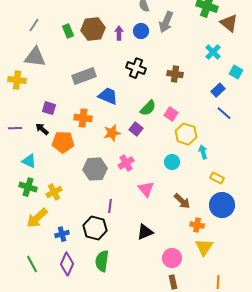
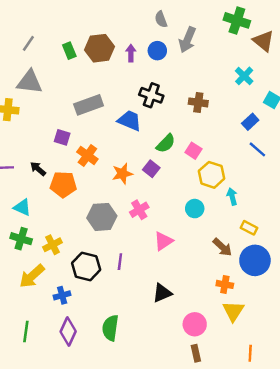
blue trapezoid: (108, 96) -> (130, 121), moved
purple square: (49, 108) -> (62, 137), moved
orange cross: (83, 118) -> (87, 156), turned 30
pink triangle: (146, 189) -> (163, 241), turned 36
brown arrow: (182, 201) -> (222, 247), moved
black hexagon: (95, 228) -> (86, 266), moved
green line: (32, 264) -> (26, 332), turned 36

